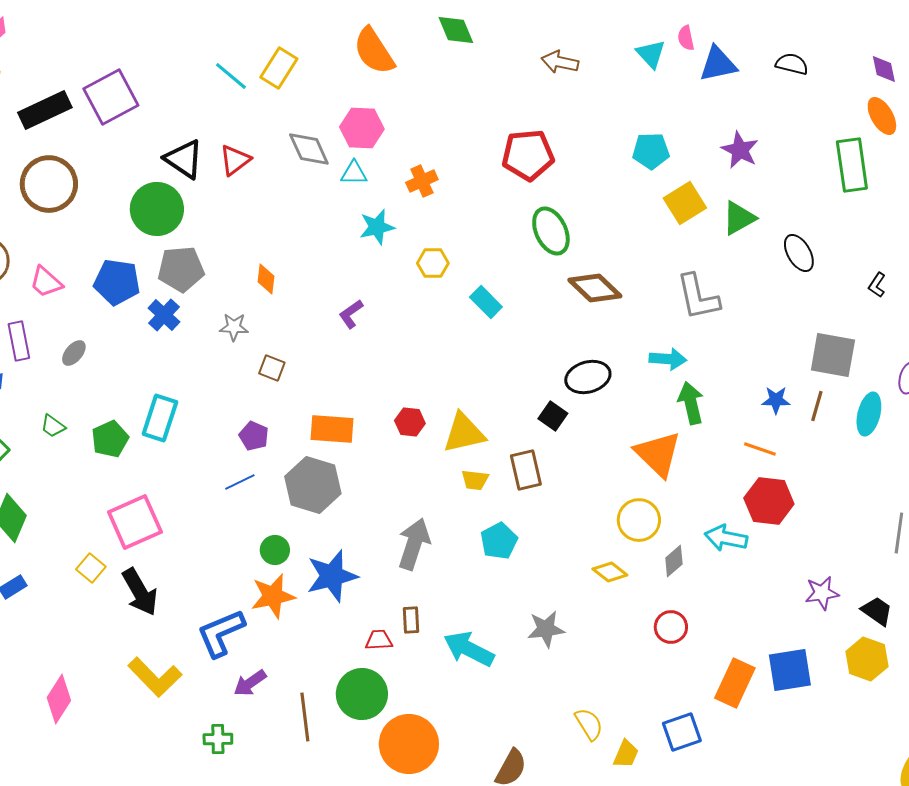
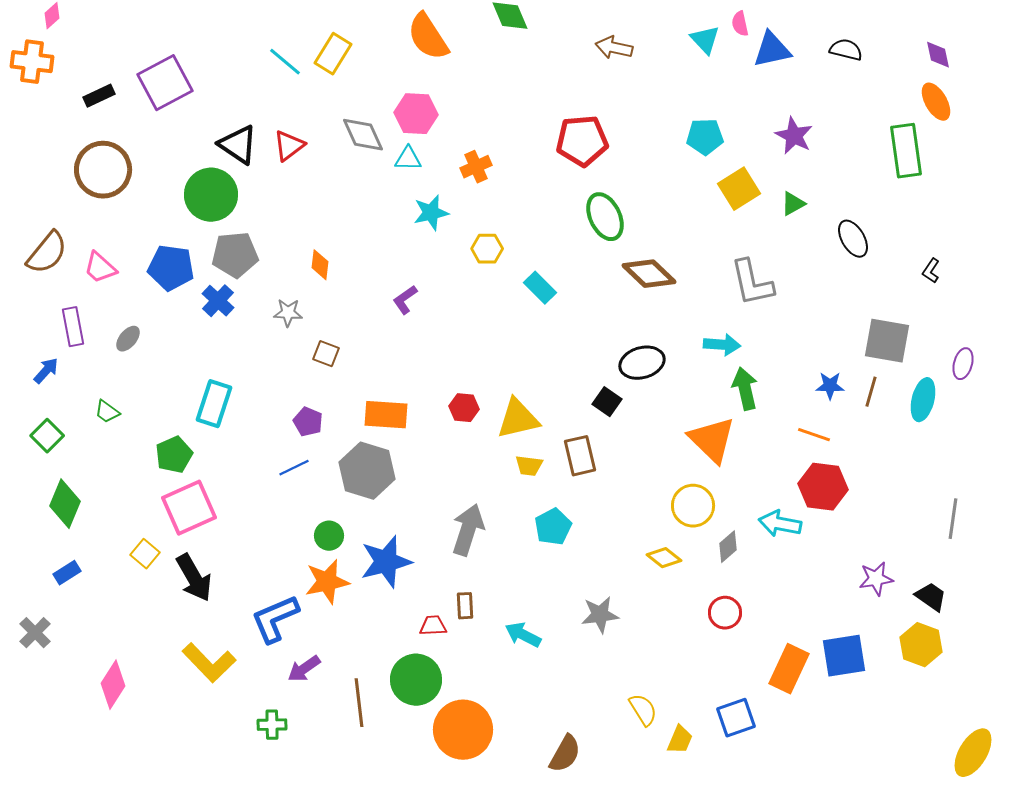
black rectangle: (45, 110) -> (99, 96), size x0.6
green triangle: (739, 218) -> (793, 204), size x0.7
green pentagon: (110, 439) -> (174, 455), moved
cyan arrow: (469, 649) -> (523, 635), size x0.7

